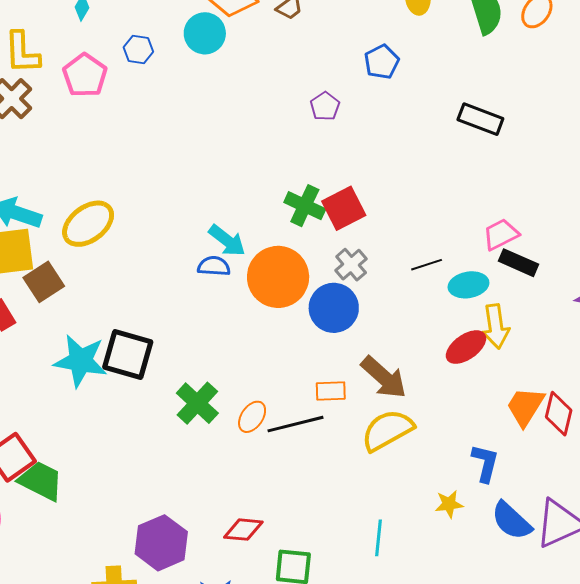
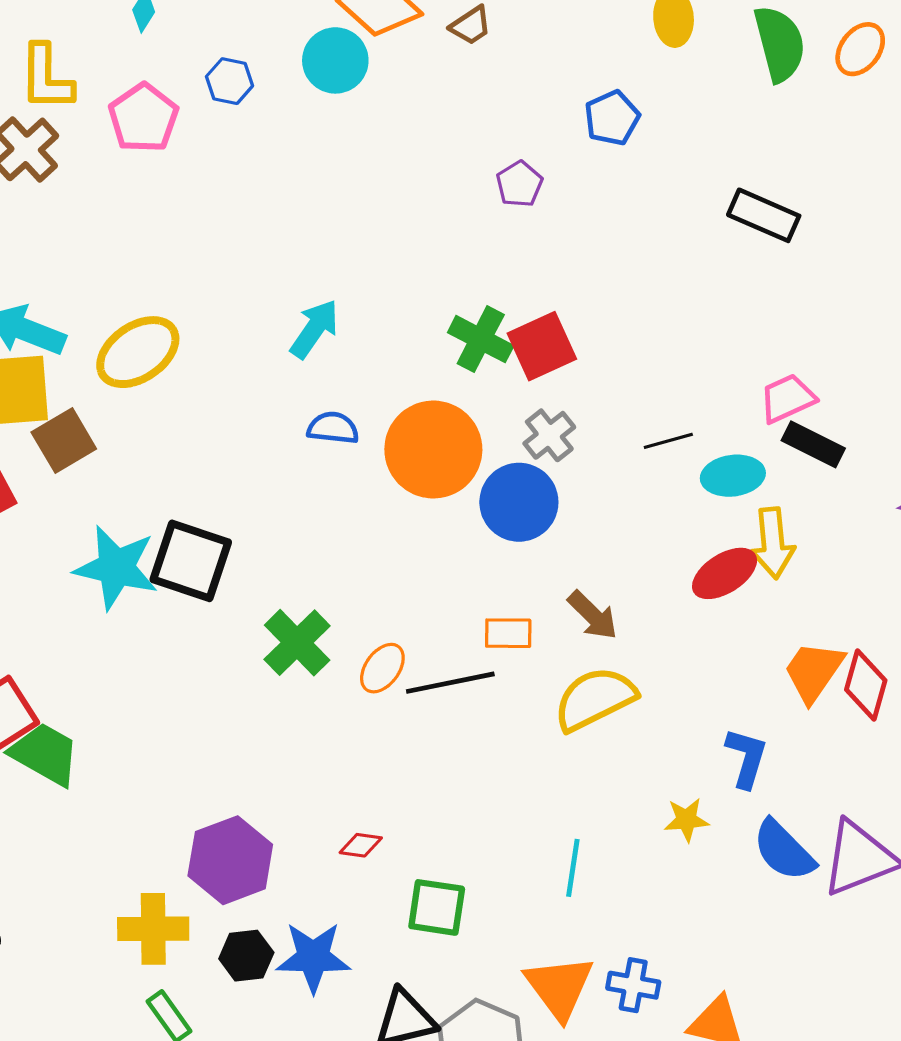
cyan arrow: (227, 241) -> (314, 329), moved, turned -96
brown arrow: (384, 377) -> (593, 615), size x0.7
red diamond: (243, 530) -> (361, 845), size x0.7

